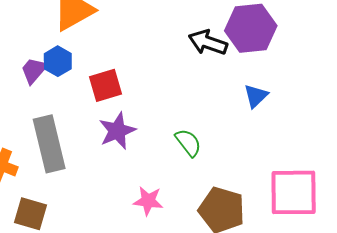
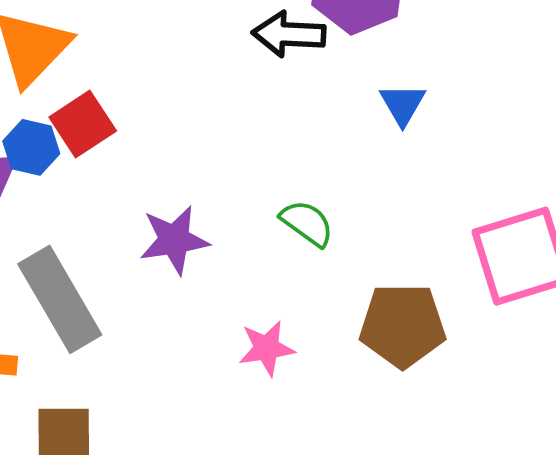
red square: (105, 85) -> (83, 124), moved
purple star: (117, 131) -> (174, 240), turned 30

